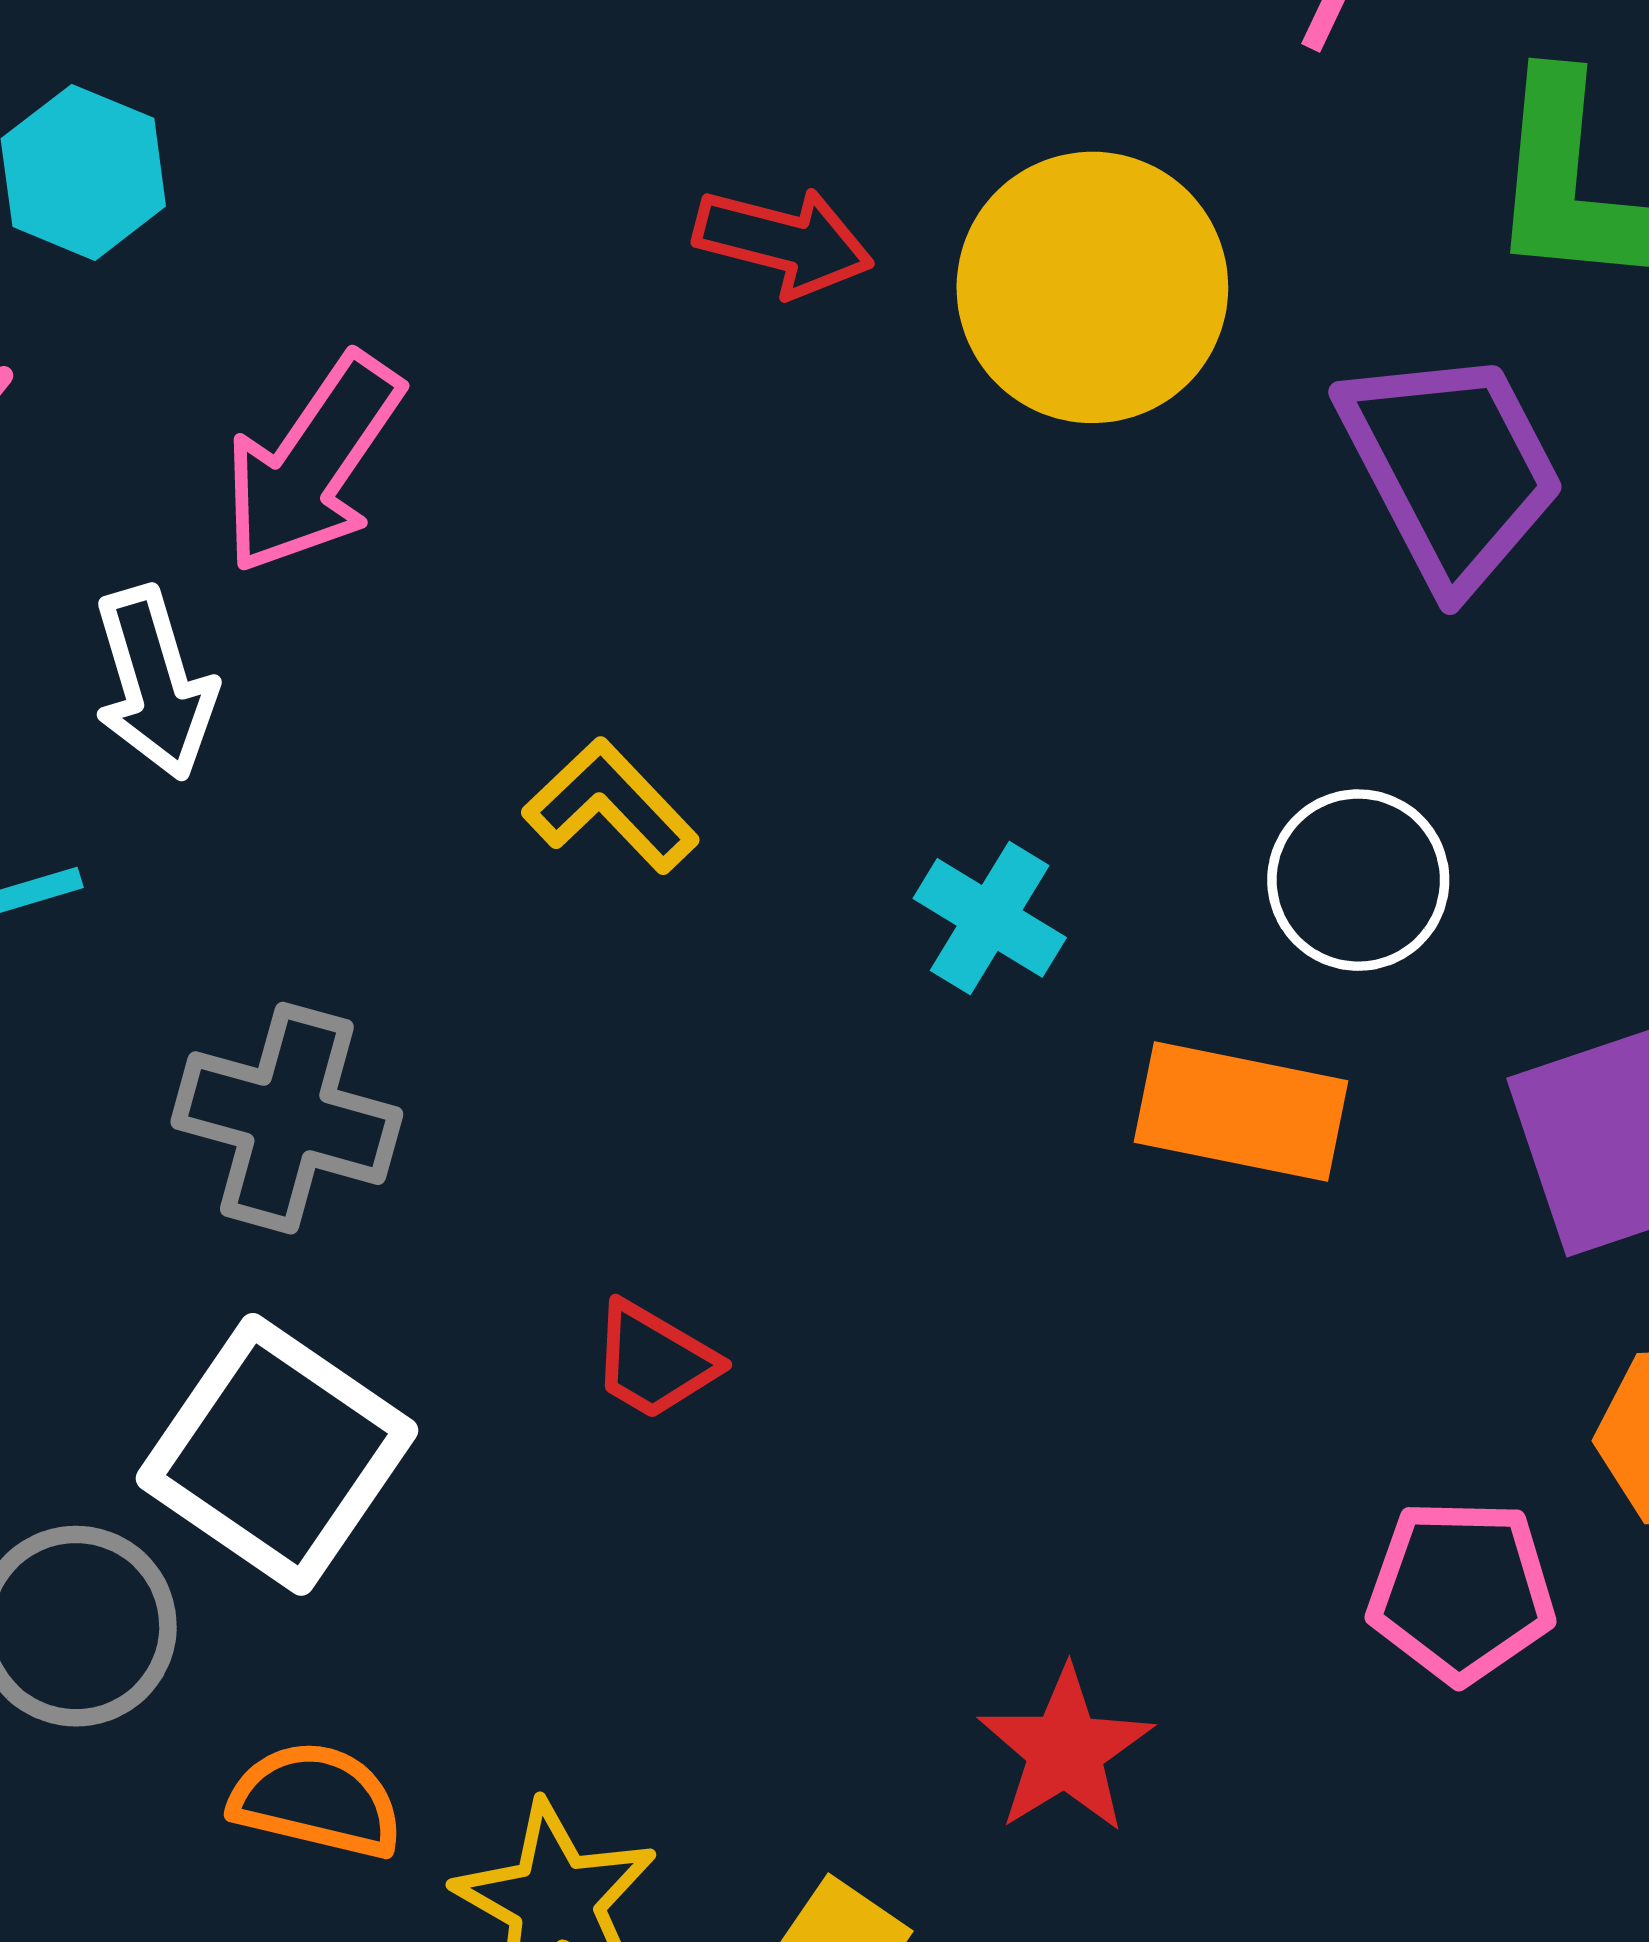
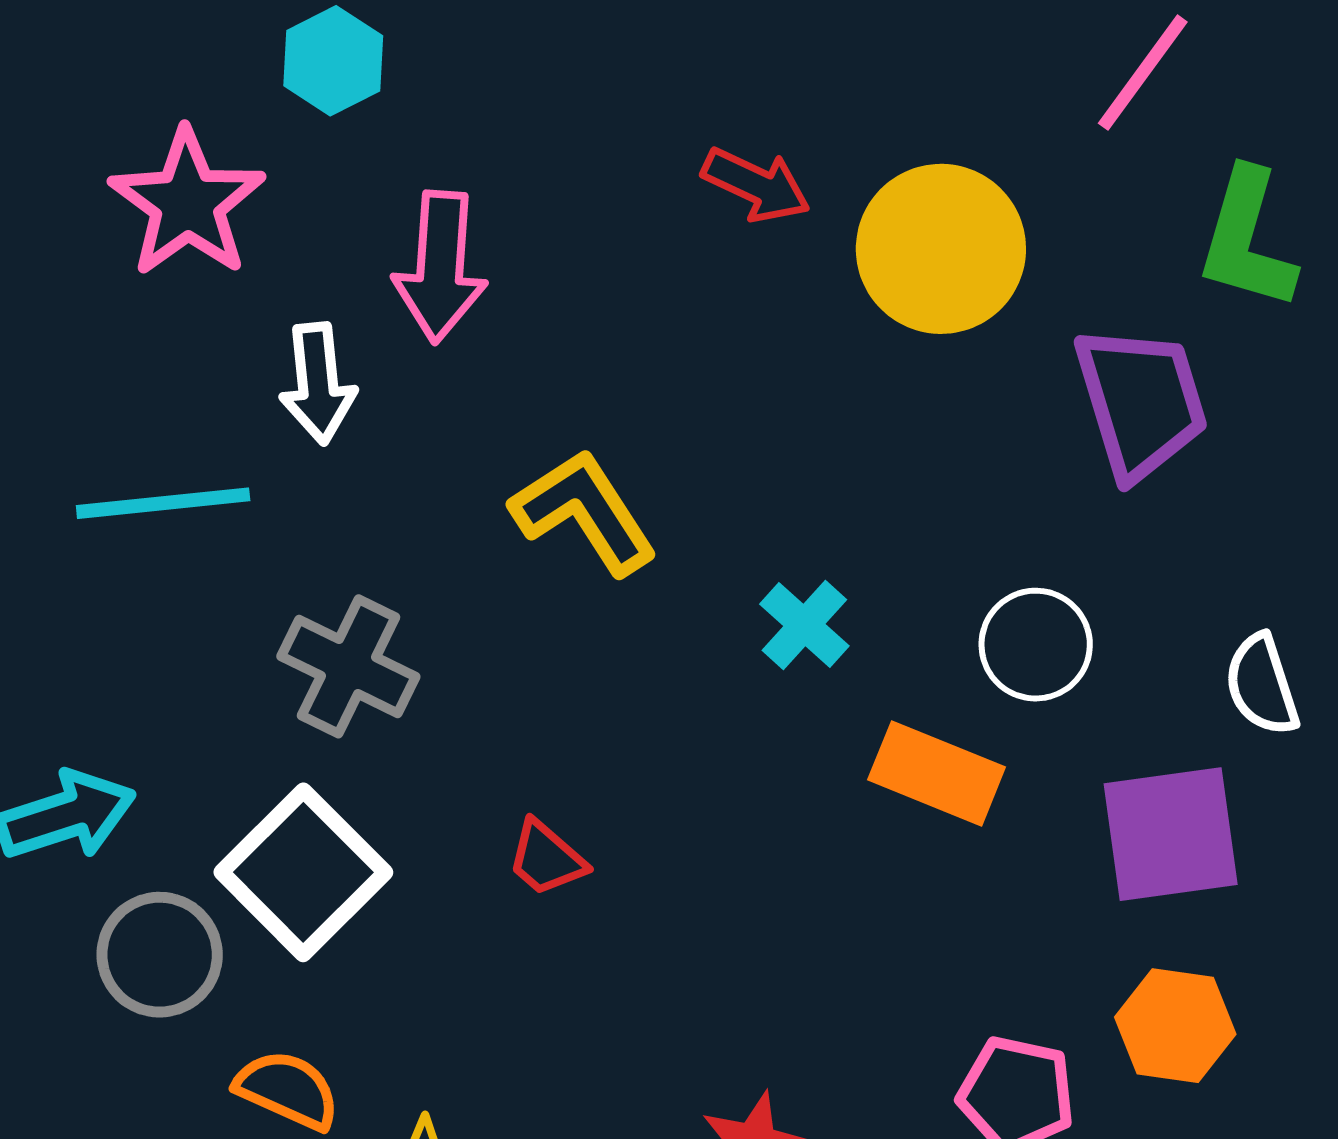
pink arrow: (312, 464) -> (440, 267), turned -41
yellow L-shape: (611, 806) -> (584, 512), size x1.4

